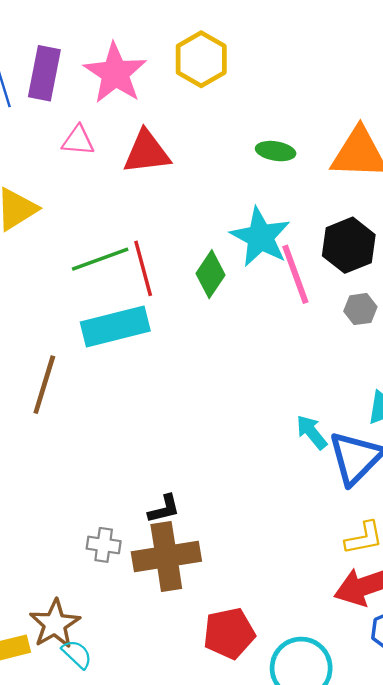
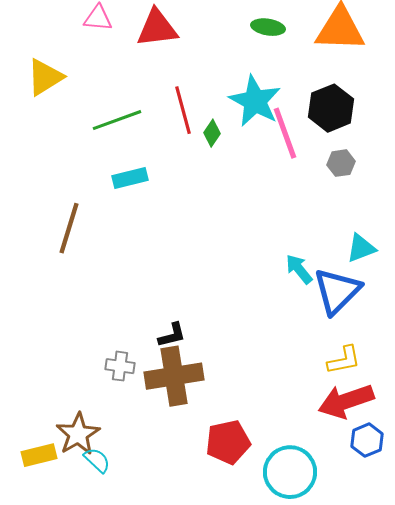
red line: (143, 268) -> (183, 110), moved
green diamond: (211, 274) -> (212, 133), size x0.7
cyan rectangle: (115, 326) -> (130, 178), size x0.6

